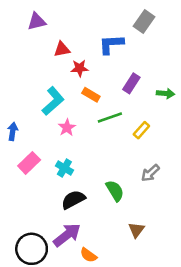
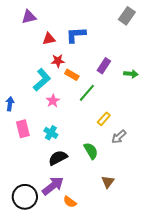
gray rectangle: (144, 21) -> (127, 16), moved
blue L-shape: (111, 44) -> (76, 35), moved
red star: (80, 68) -> (58, 61), moved
green line: (110, 117) -> (87, 93), turned -30
yellow rectangle: (141, 130) -> (104, 119), moved
pink rectangle: (29, 163) -> (23, 129), turned -60

